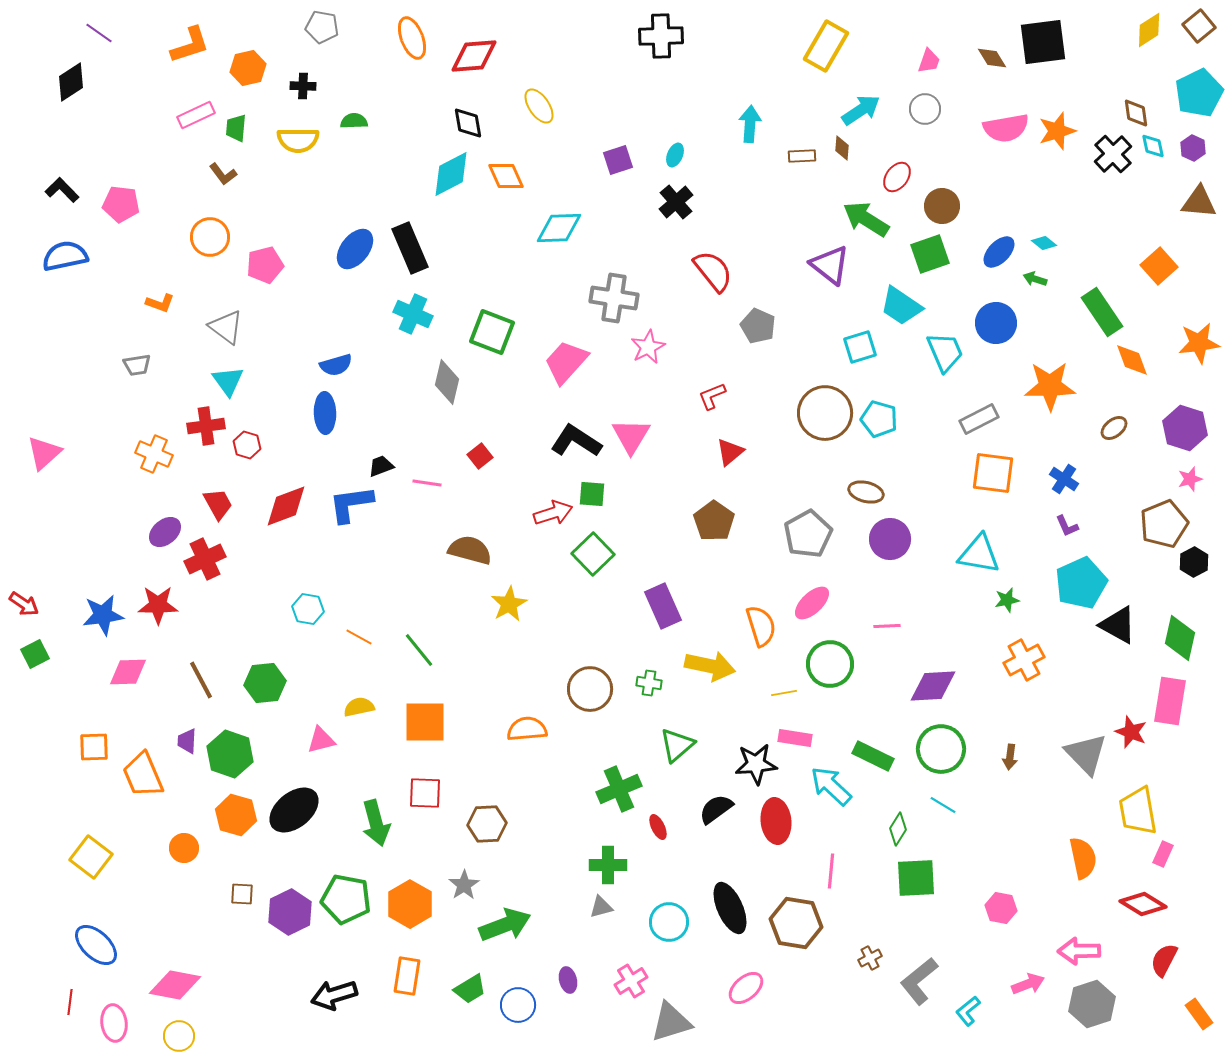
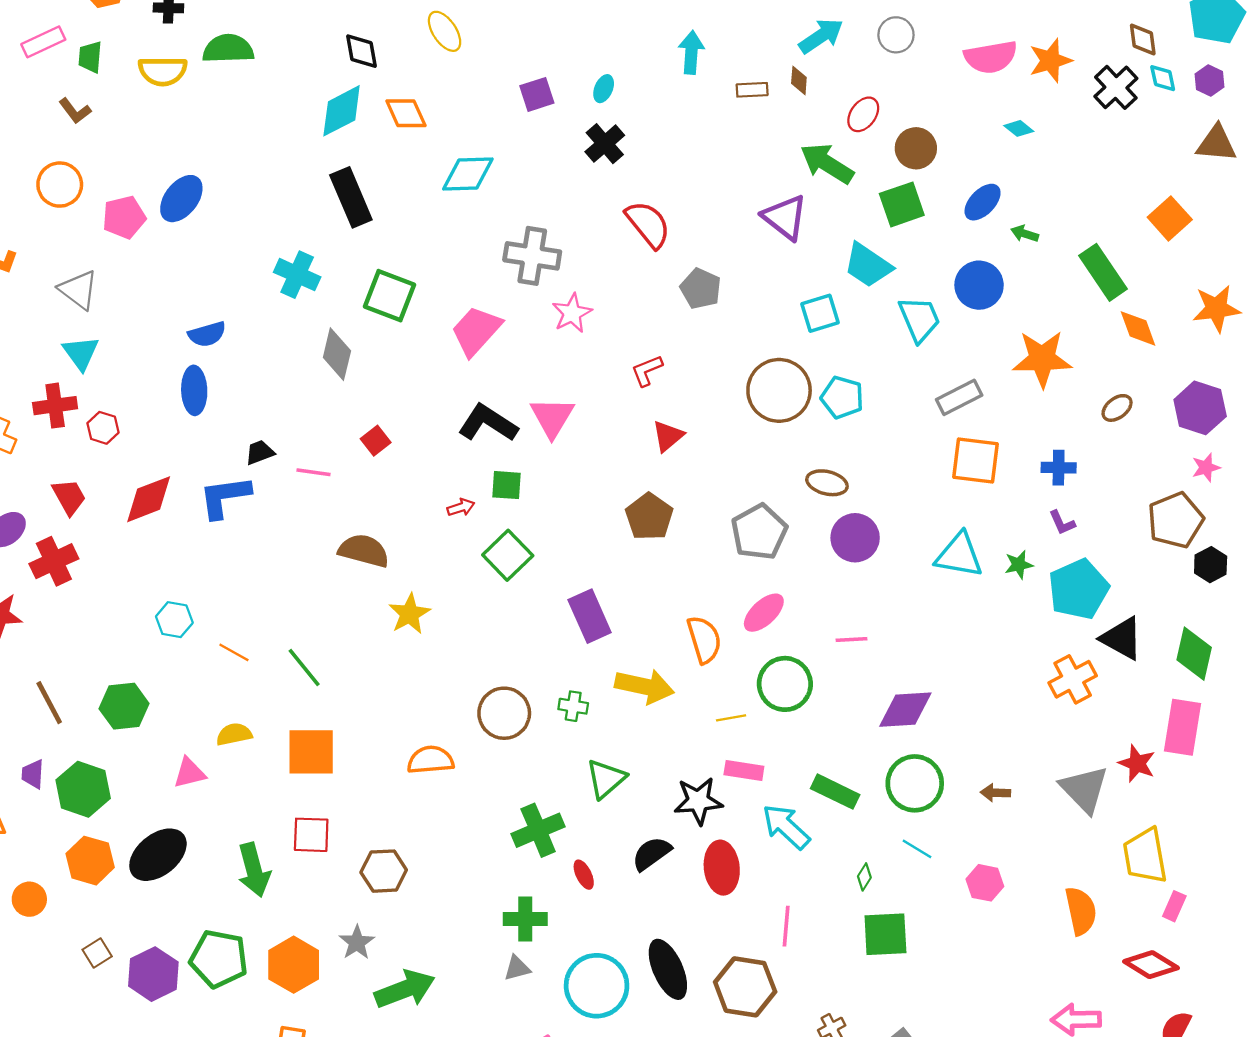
green semicircle: (354, 121) -> (228, 49), size x1.6
cyan diamond: (1044, 243) -> (1019, 128), moved
black rectangle: (410, 248) -> (351, 197), moved
blue ellipse: (355, 249) -> (181, 199), moved
blue cross: (1064, 479) -> (1059, 468), turned -32
red arrow: (553, 513) -> (461, 507), size x0.6
green star: (1007, 600) -> (1019, 565), moved
orange cross: (1024, 660) -> (1073, 679), moved
brown arrow: (1010, 757) -> (995, 793), turned 85
green diamond: (898, 829) -> (864, 877), size x0.7
brown square: (242, 894) -> (97, 953), turned -35
pink hexagon: (1001, 908) -> (985, 883), moved
cyan circle: (669, 922) -> (597, 986), size x1.4

